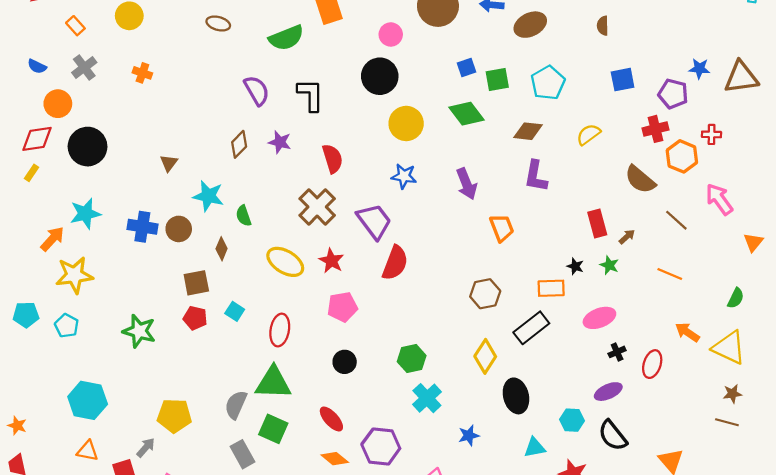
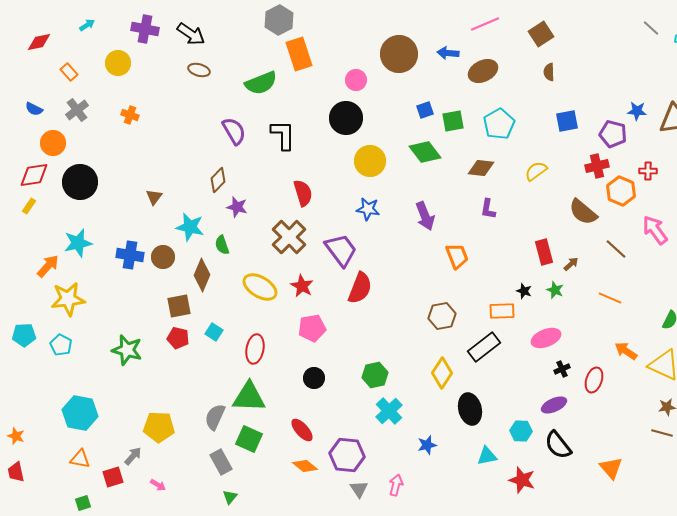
purple star: (280, 142) -> (237, 207), moved
purple L-shape: (536, 176) -> (488, 209), size x0.7
brown diamond: (222, 249) -> (202, 275), size x1.5

